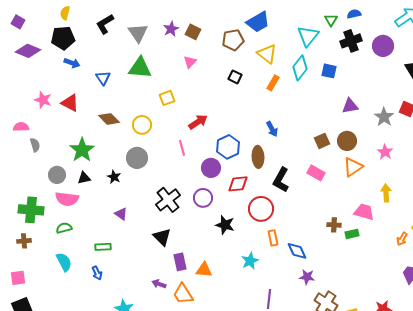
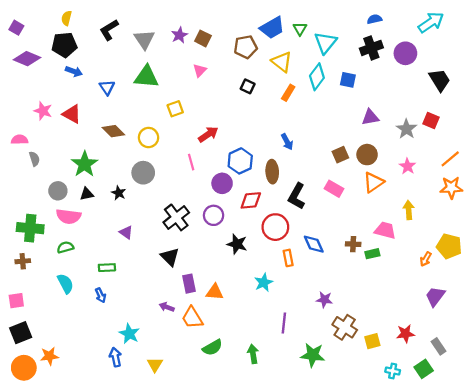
green triangle: (331, 20) -> (300, 29), moved
blue diamond: (297, 251) -> (314, 244), moved

